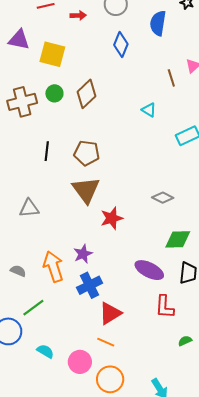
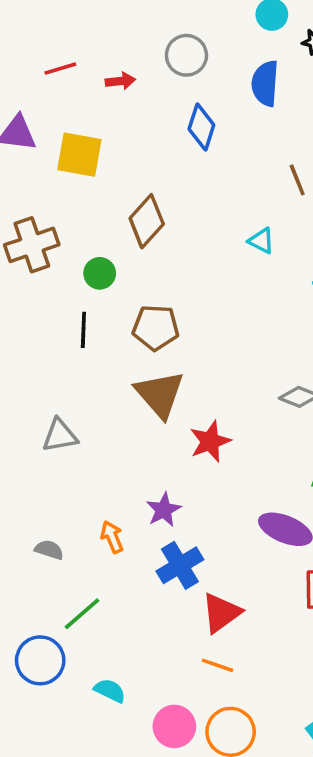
green circle: (54, 93) -> (100, 273), moved
orange arrow: (53, 267) -> (112, 537), size x0.6
pink circle: (80, 362) -> (174, 726), moved

